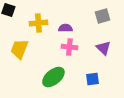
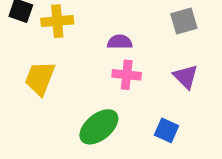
yellow cross: (38, 23) -> (57, 21), moved
blue square: (92, 79) -> (167, 130), turned 32

